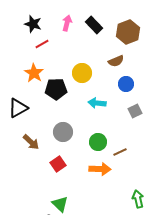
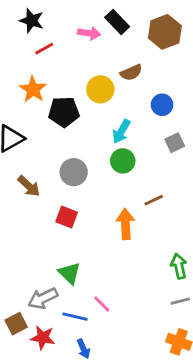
pink arrow: (67, 23) -> (89, 33), moved, turned 84
brown semicircle: (116, 61) -> (131, 73), moved
cyan arrow: (97, 103) -> (121, 131), turned -66
green circle: (98, 142) -> (123, 161), moved
red square: (58, 164) -> (67, 217), turned -35
orange arrow: (100, 169) -> (126, 224), turned -95

